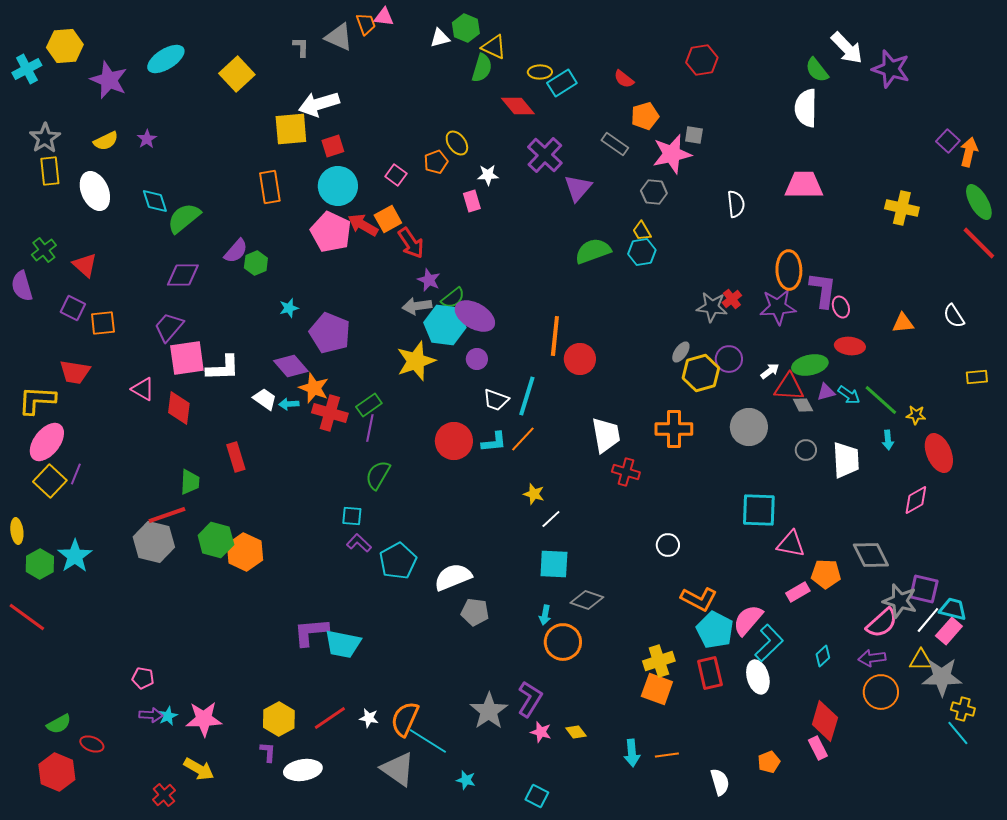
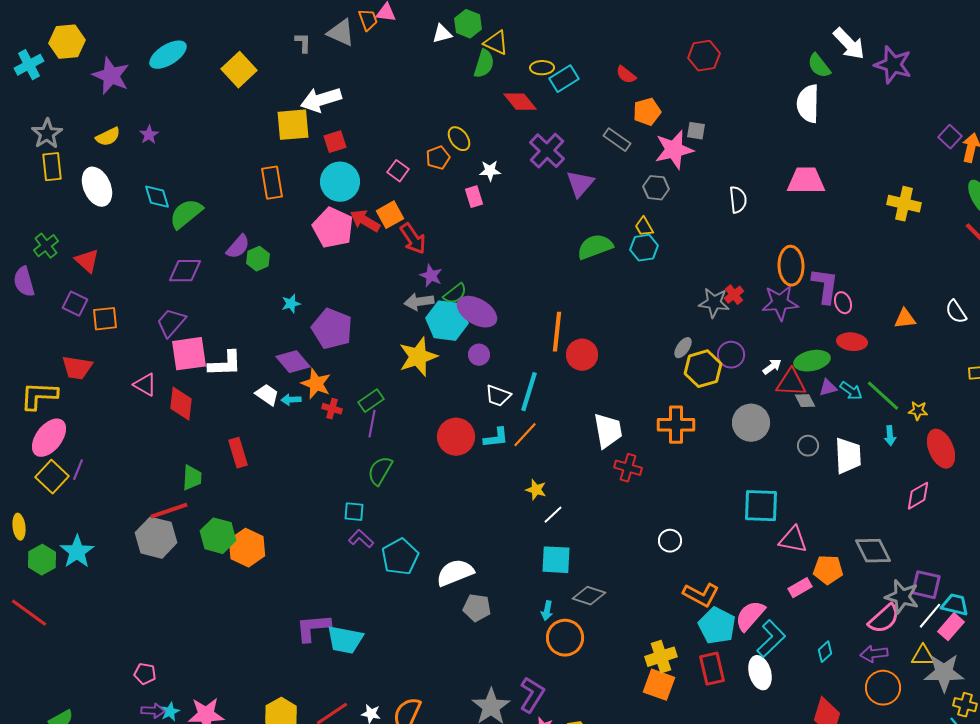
red cross: (330, 413) -> (332, 409), size x0.6

